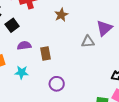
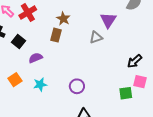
brown rectangle: (46, 54) -> (56, 35), moved, turned 40

